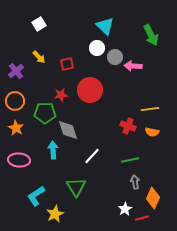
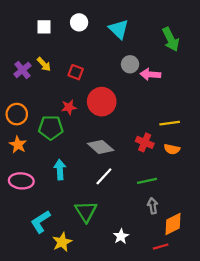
white square: (39, 24) -> (44, 27), turned 32
white circle: (97, 48) -> (79, 22), moved
red square: (67, 64) -> (76, 72), turned 32
purple cross: (16, 71) -> (22, 70), moved
gray diamond: (68, 130) -> (101, 147), moved, turned -30
orange diamond: (153, 198) -> (173, 224), turned 40
white star: (125, 209) -> (121, 236), moved

